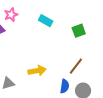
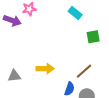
cyan rectangle: (46, 21) -> (75, 13), moved

